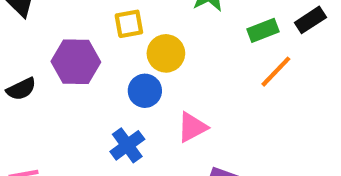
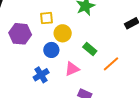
green rectangle: (263, 30) -> (90, 49), moved, turned 56
orange line: (276, 72) -> (111, 64), moved

